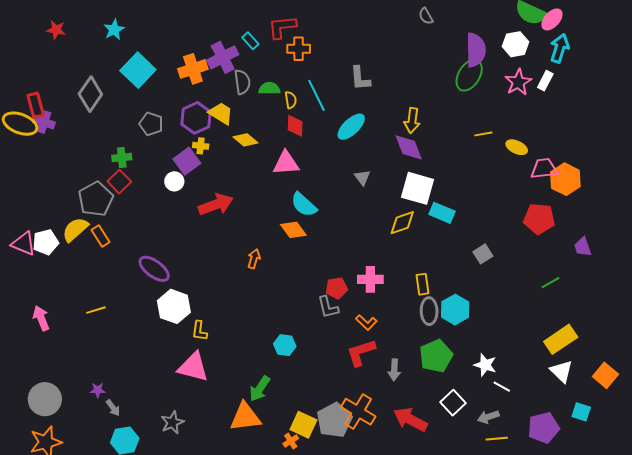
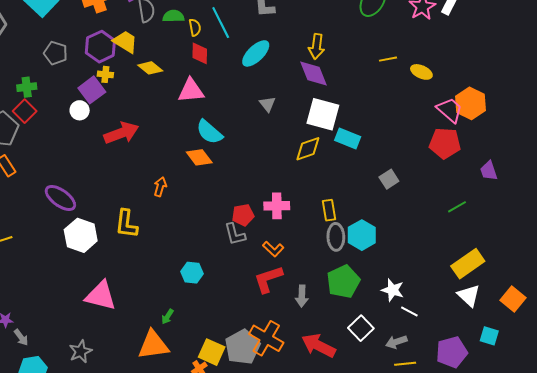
pink trapezoid: (544, 169) -> (450, 110), moved, turned 48
yellow L-shape: (199, 331) -> (126, 224), moved, size x1.4
green arrow: (260, 389) -> (167, 317), size x0.6

